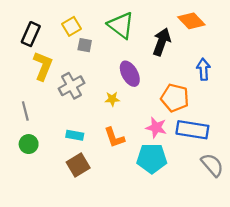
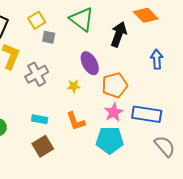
orange pentagon: (175, 98) -> (115, 85), moved, turned -30
pink star: (156, 128) -> (114, 112), turned 30

